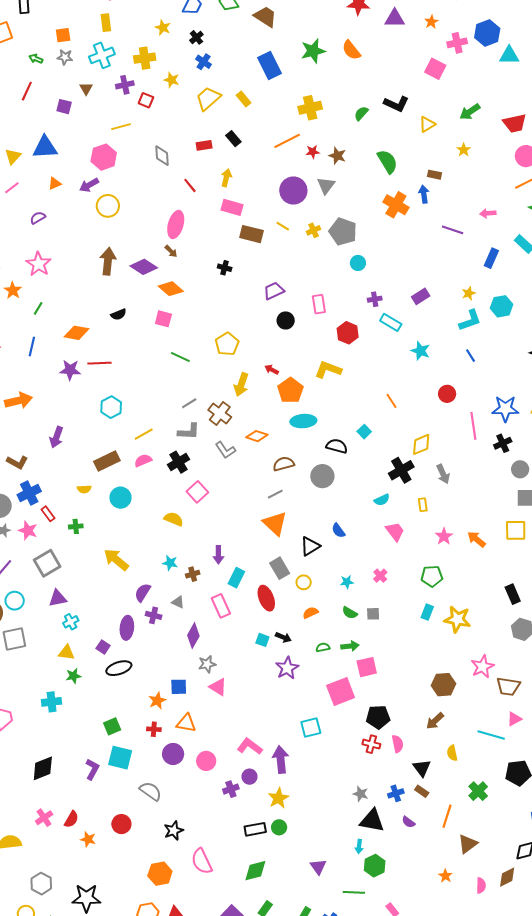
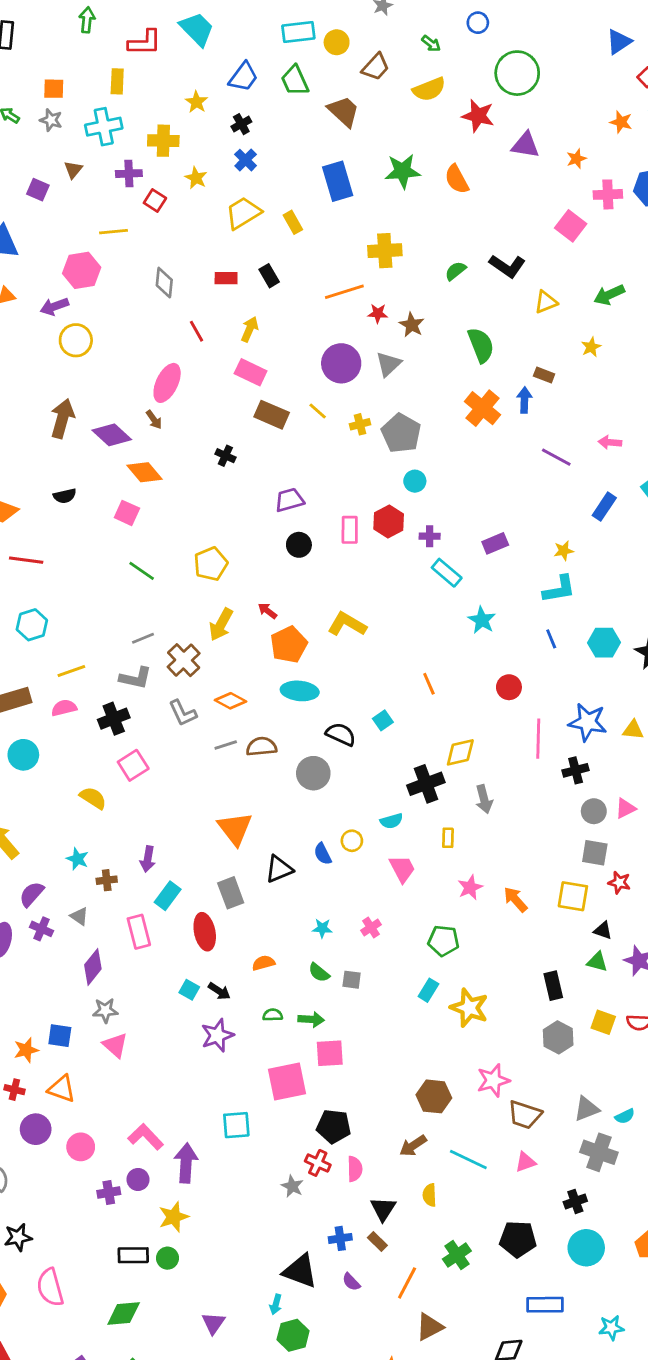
cyan hexagon: (502, 306) -> (604, 643), moved
red hexagon: (348, 333) -> (389, 522), moved
gray line: (275, 494) -> (226, 745), moved
yellow circle: (304, 582) -> (352, 841), moved
cyan line: (491, 735) -> (468, 1160), moved
gray star: (361, 794) -> (292, 1186), moved

